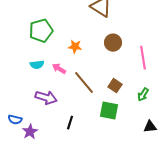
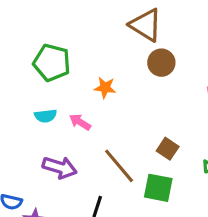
green pentagon: (41, 31) -> (52, 63), turned 30
brown circle: (113, 43) -> (161, 63), moved
brown line: (84, 83) -> (119, 166), moved

